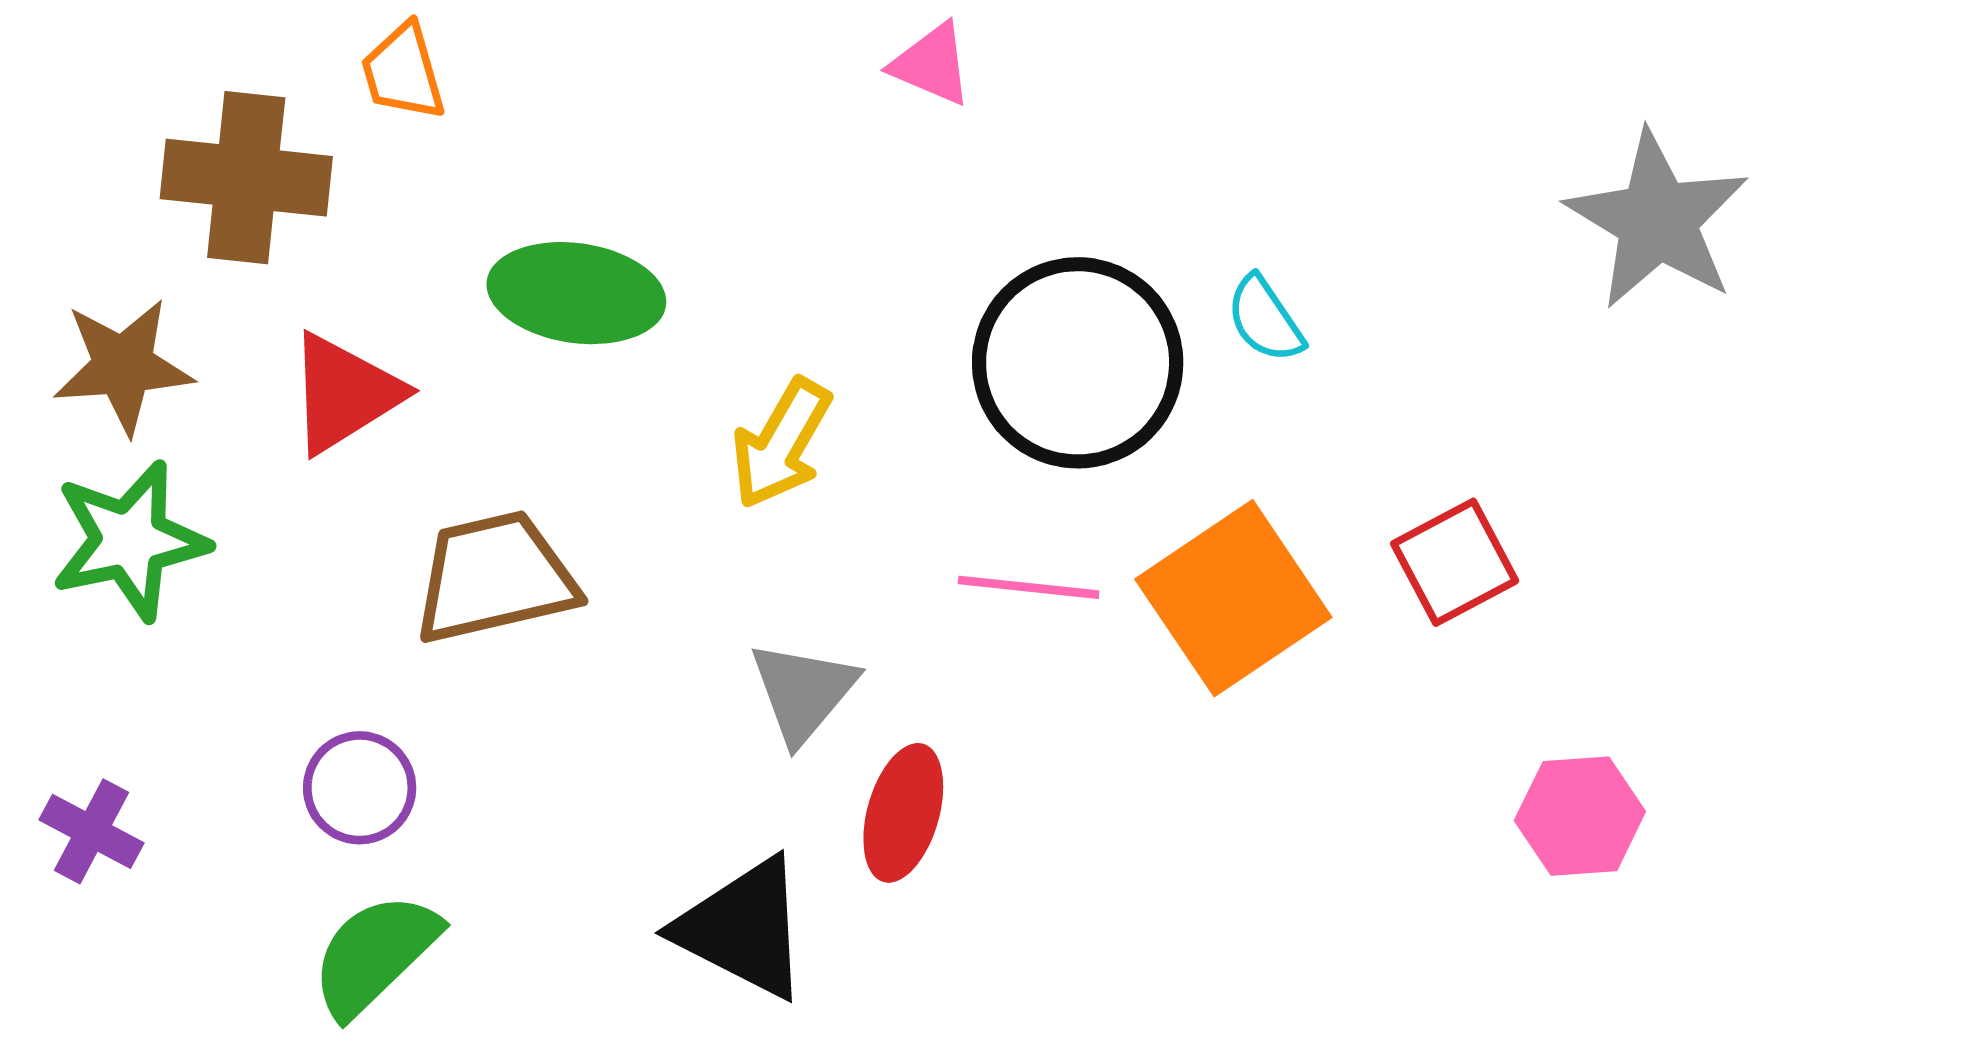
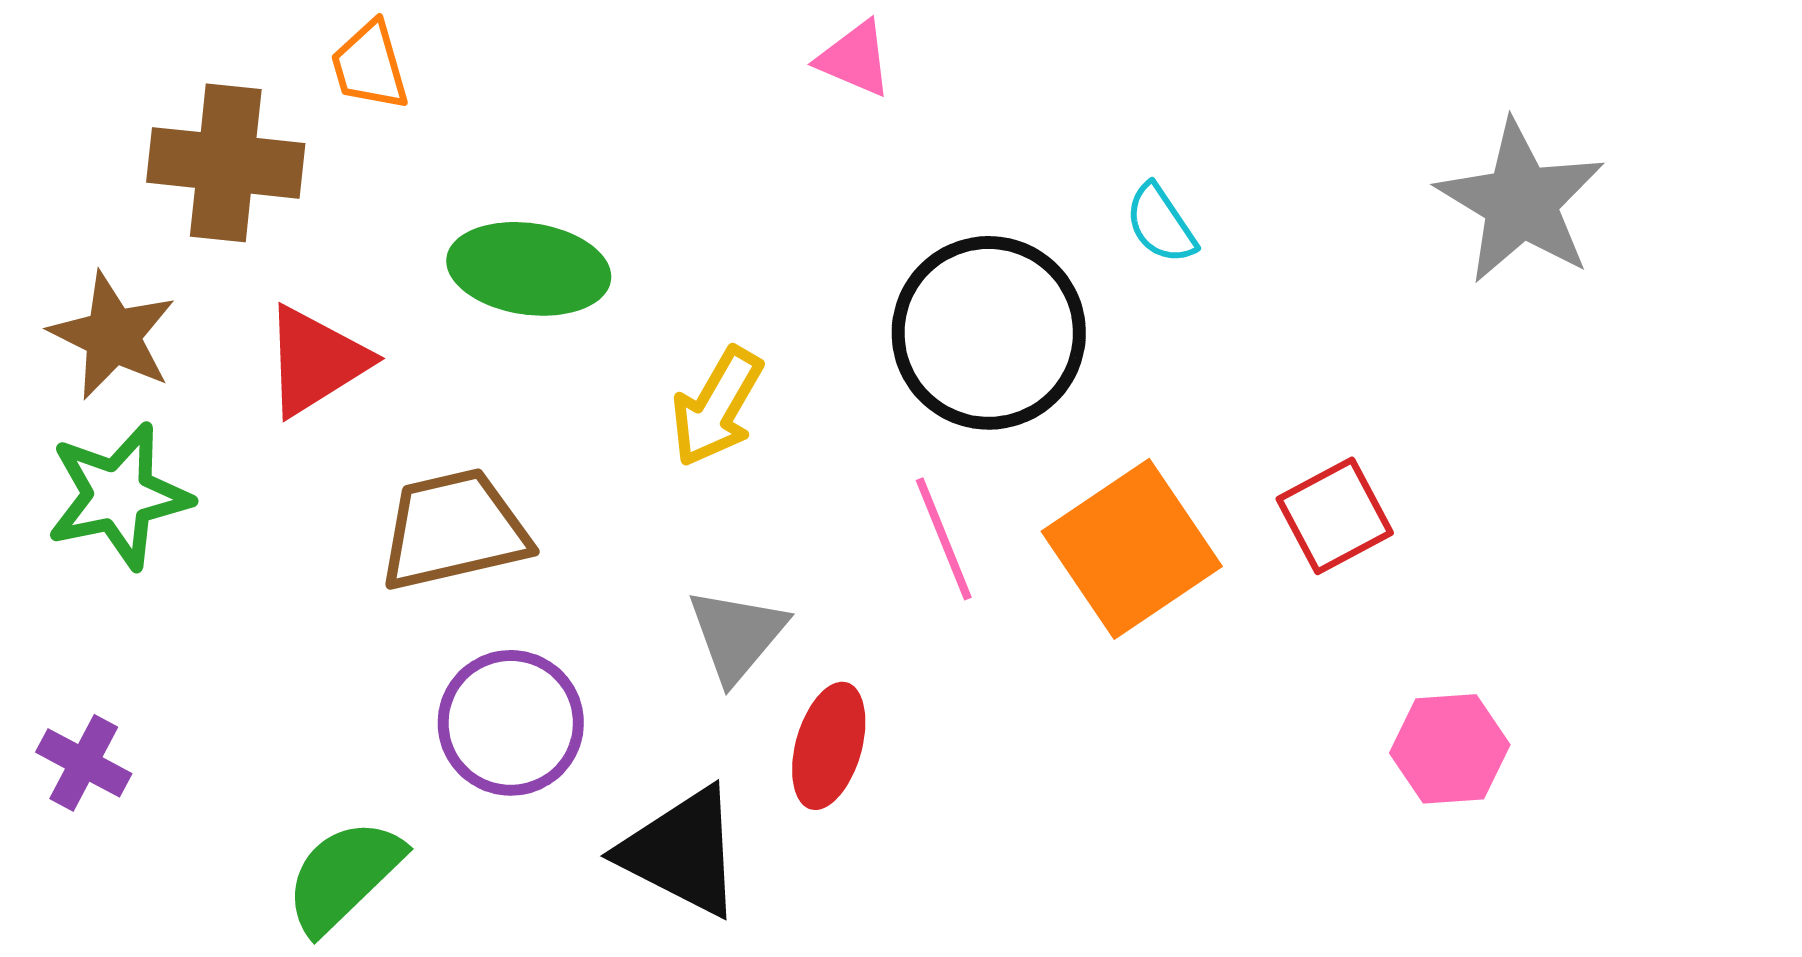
cyan semicircle: (1265, 319) -> (1161, 224), moved
brown star: (123, 366) -> (113, 336), turned 30
pink line: (1029, 587) -> (944, 539), turned 62
purple circle: (360, 788) -> (511, 723), moved, size x1.4

